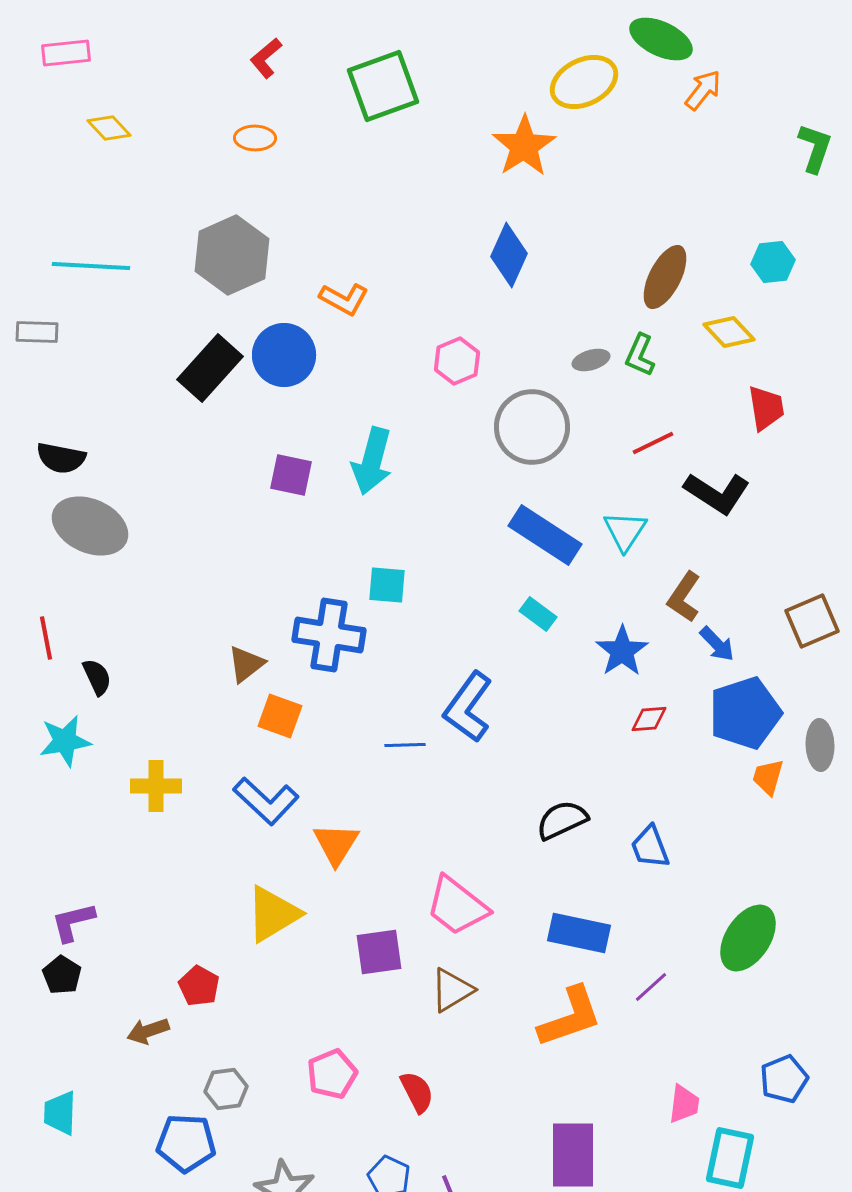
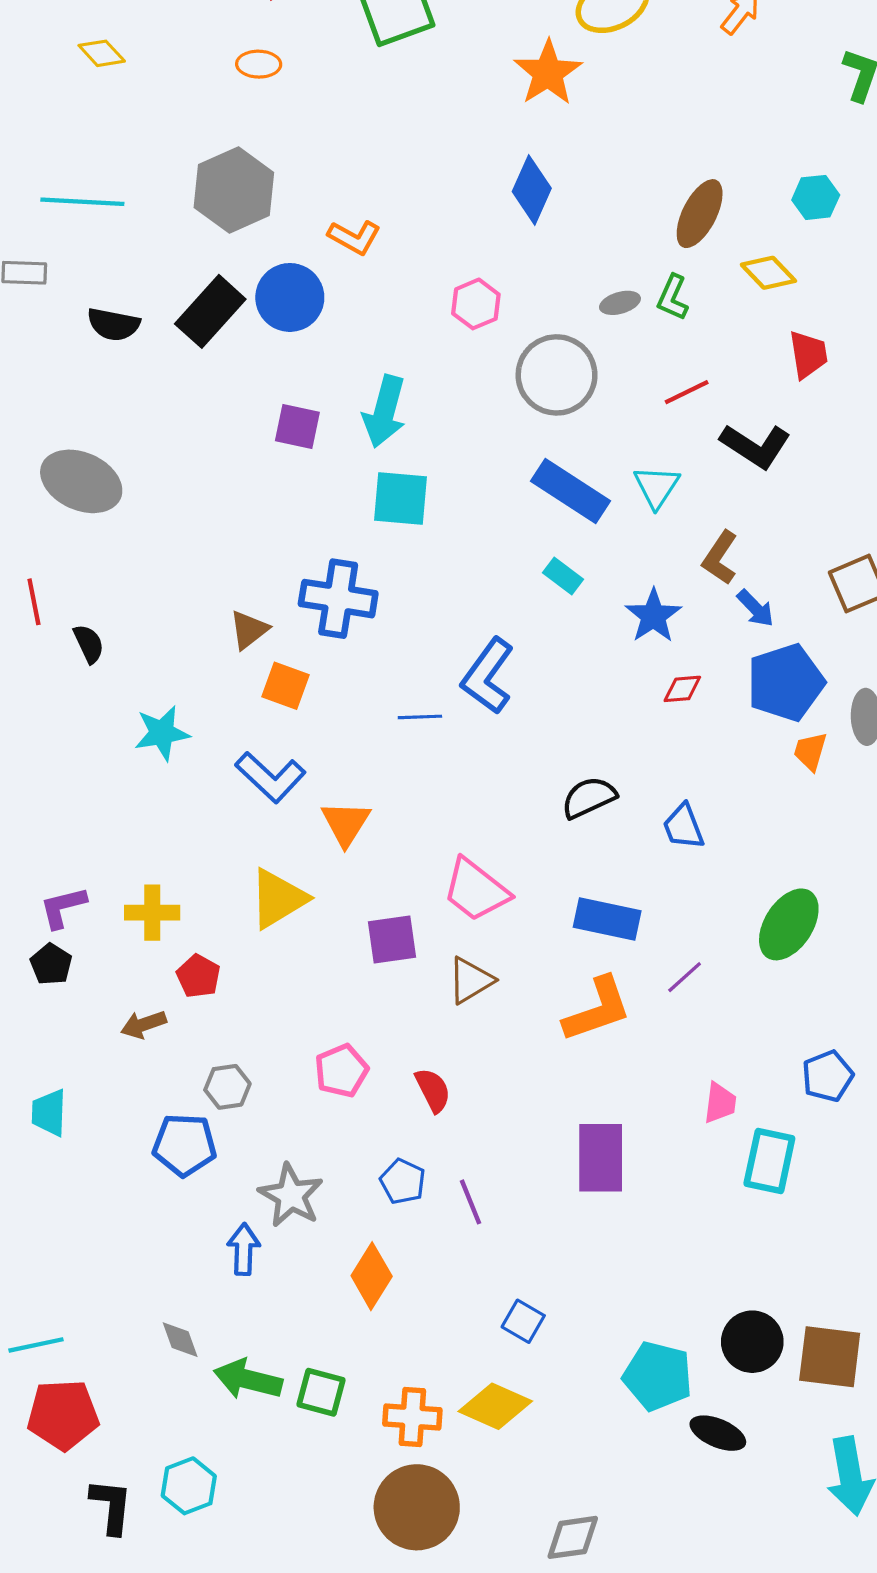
black semicircle: (61, 458) -> (113, 324), moved
cyan square: (387, 585) -> (401, 499), moved, size x1.4
cyan star: (65, 741) -> (162, 733), moved
yellow cross: (156, 786) -> (152, 913), moved

